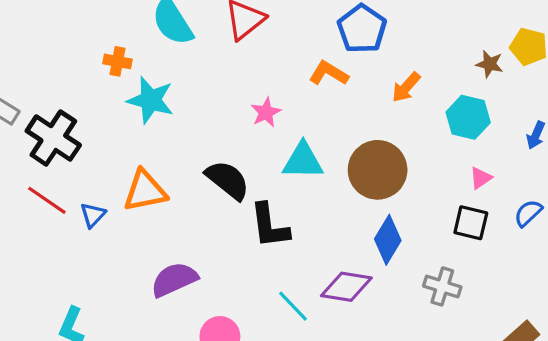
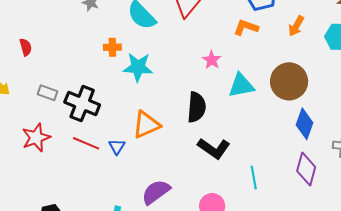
black semicircle: (228, 180) -> (197, 107), turned 68
black L-shape: (269, 226) -> (214, 148), moved, turned -36
purple semicircle: (174, 279) -> (156, 192), moved
purple diamond: (346, 287) -> (306, 169), moved, turned -72
cyan line: (293, 306) -> (254, 178), turned 45

